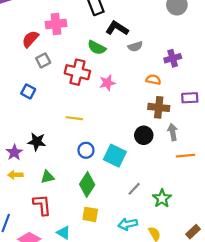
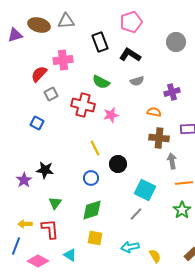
black L-shape: (117, 28) -> (130, 55), moved
yellow line: (74, 118) -> (95, 148), moved, turned 56
black circle: (144, 135) -> (118, 164), moved
cyan square: (115, 156) -> (145, 190), moved
yellow arrow: (15, 175) -> (25, 224), moved
green triangle: (47, 177) -> (55, 203), turned -40
green diamond: (87, 185) -> (92, 210), turned 40
green star: (162, 198) -> (182, 210), moved

